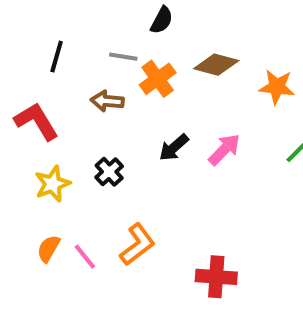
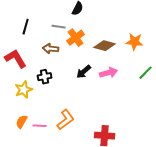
brown diamond: (216, 65) -> (105, 46), moved
pink arrow: (224, 150) -> (109, 73), turned 30
black cross: (109, 172) -> (45, 77), moved, turned 32
pink line: (85, 257) -> (40, 126), turned -48

